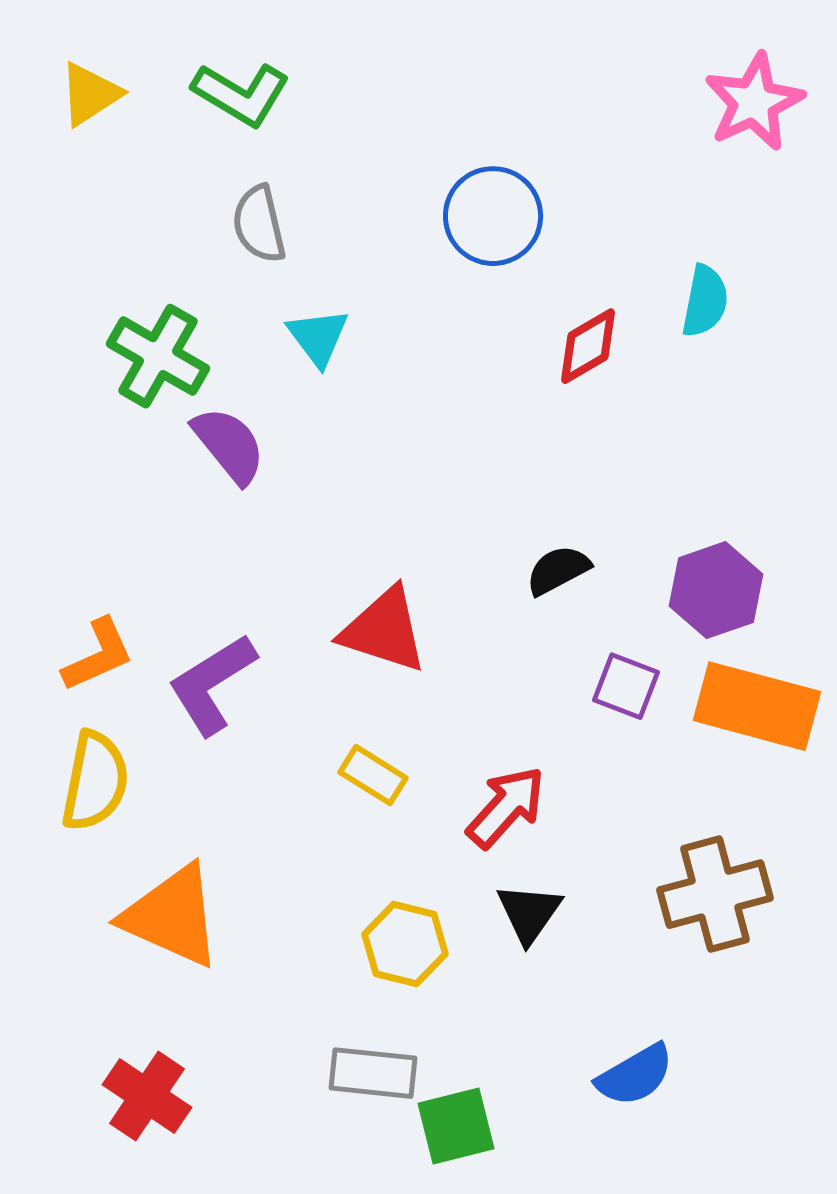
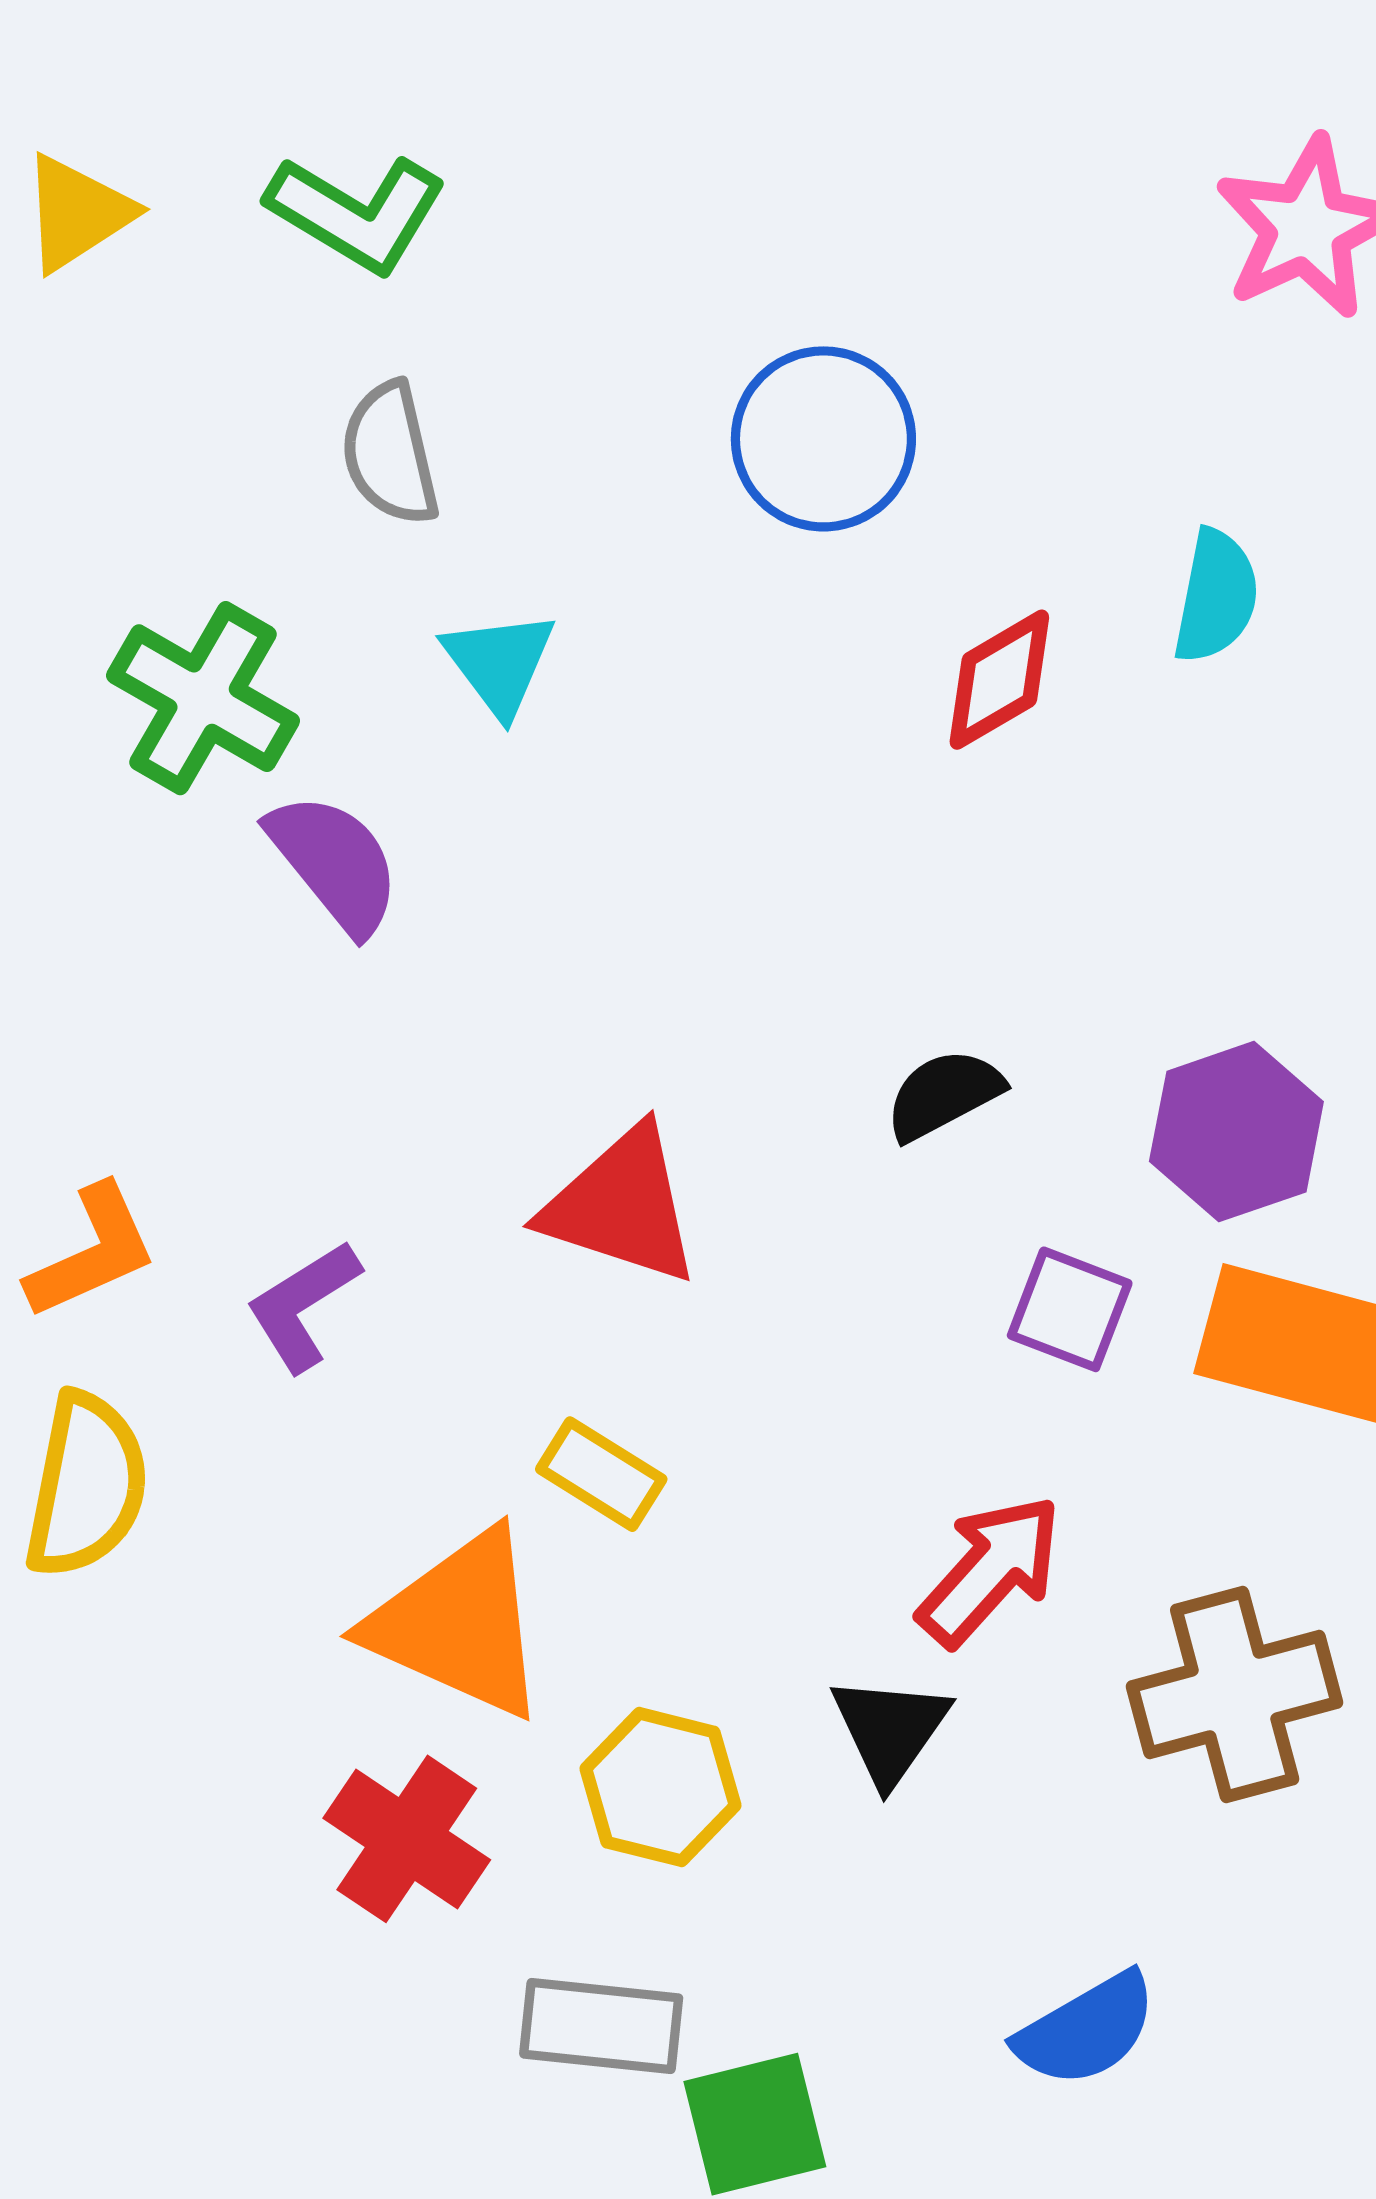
purple L-shape: (212, 684) -> (303, 1306), size x0.7
red arrow: (506, 807) -> (990, 1570), moved
orange triangle: (172, 916) -> (459, 1624), moved
red cross: (147, 1096) -> (407, 1839), moved

